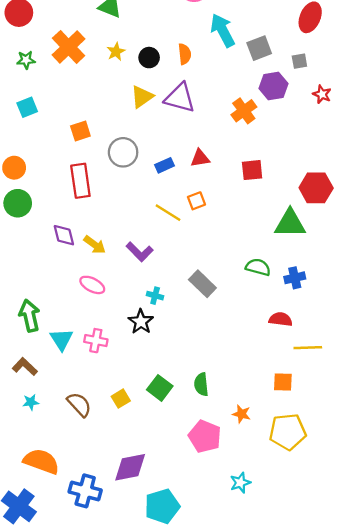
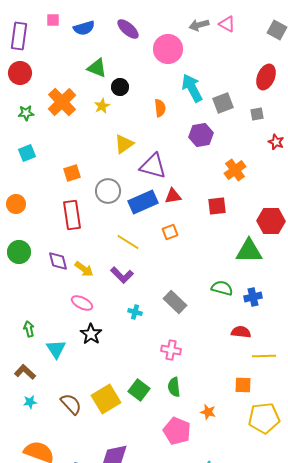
black circle: (149, 58) -> (120, 87), moved
purple hexagon: (273, 86) -> (201, 135), moved
purple triangle: (180, 98) -> (153, 166), moved
orange cross: (244, 111) -> (235, 170), moved
blue rectangle: (164, 165) -> (143, 202), size x1.8
green circle: (18, 203) -> (19, 252), moved
yellow line: (168, 213) -> (128, 242), moved
green arrow: (30, 316) -> (29, 329), size x0.6
black star: (141, 322) -> (91, 334), moved
pink cross: (96, 341) -> (171, 350), moved
yellow square: (121, 399) -> (106, 399), size x1.8
yellow pentagon: (288, 432) -> (264, 418), moved

